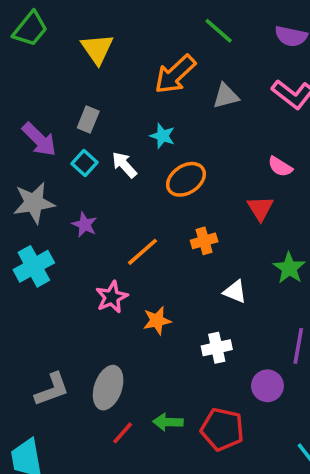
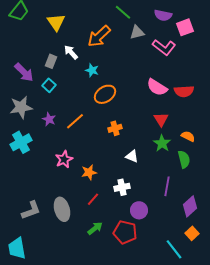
gray triangle: (226, 96) -> (137, 32), moved
white arrow: (124, 165) -> (71, 52), moved
pink semicircle: (280, 167) -> (157, 87), size x1.5
red triangle: (260, 208) -> (161, 119), moved
orange line: (143, 252) -> (75, 121), moved
purple circle: (267, 386) -> (139, 210), moved
gray ellipse: (108, 388) -> (62, 209), turned -35
green arrow: (168, 422) -> (95, 228), turned 140
red line: (123, 433) -> (93, 199), moved

